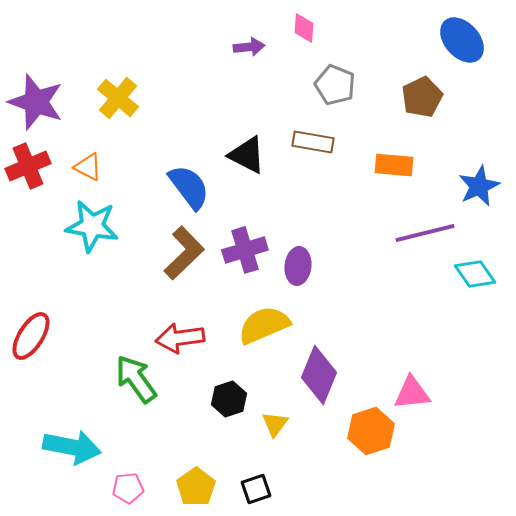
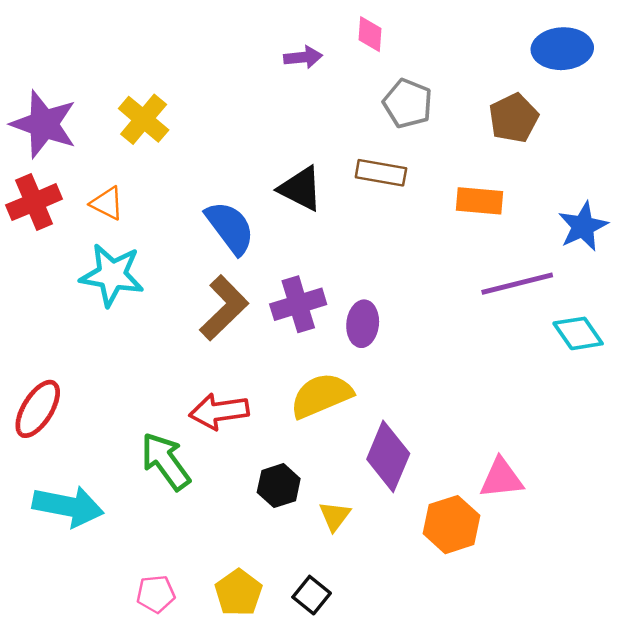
blue ellipse: (462, 40) -> (562, 49), turned -51
cyan arrow: (72, 447) -> (68, 506), moved
black square: (256, 489) -> (312, 595), turned -32

